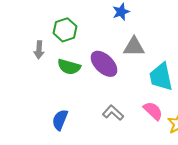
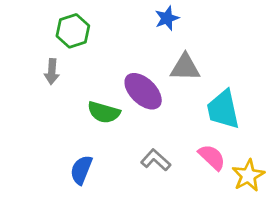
green hexagon: (65, 30) -> (73, 31), moved
green semicircle: (69, 67) -> (104, 112), moved

